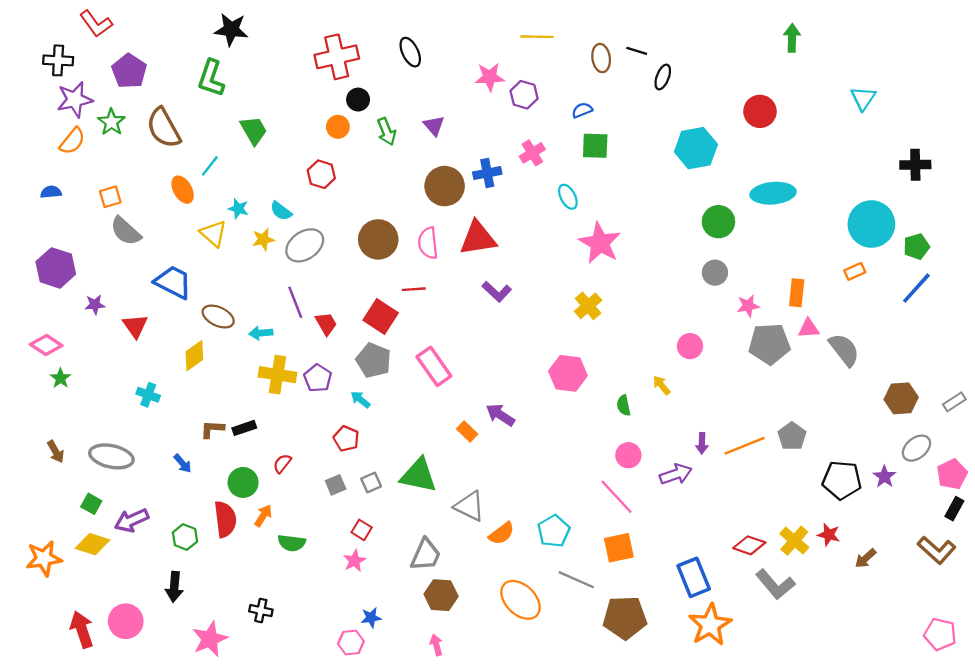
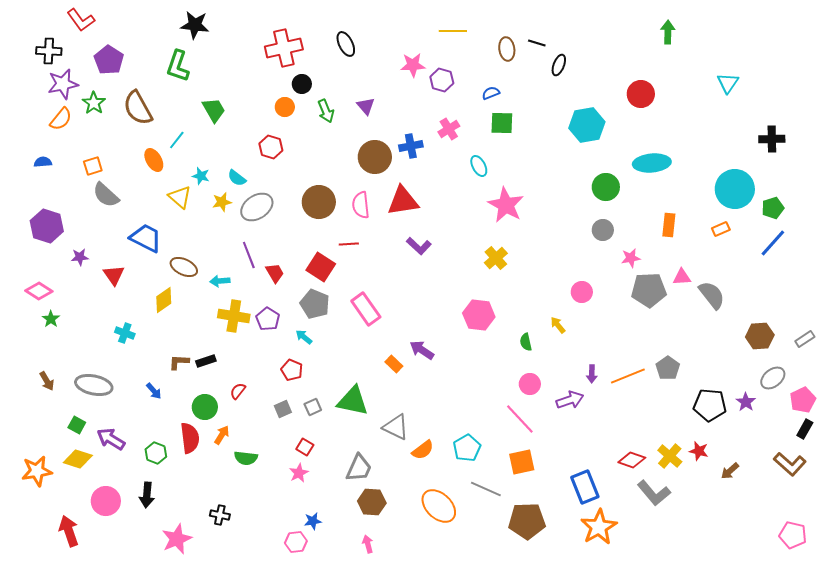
orange rectangle: (797, 293) -> (669, 225), moved
purple arrow: (132, 520) -> (111, 439), turned 56
pink circle: (126, 621) -> (106, 501), moved

